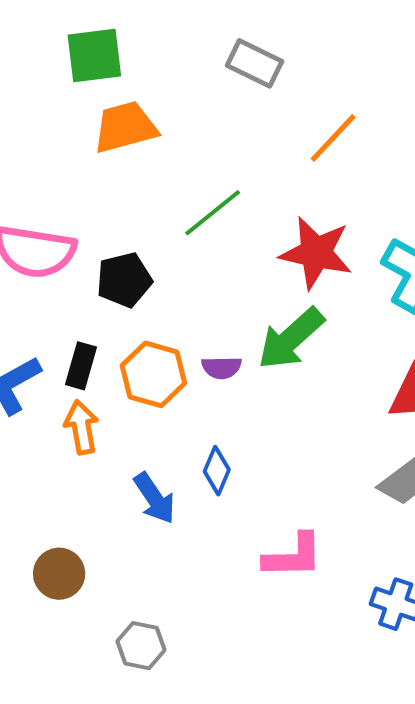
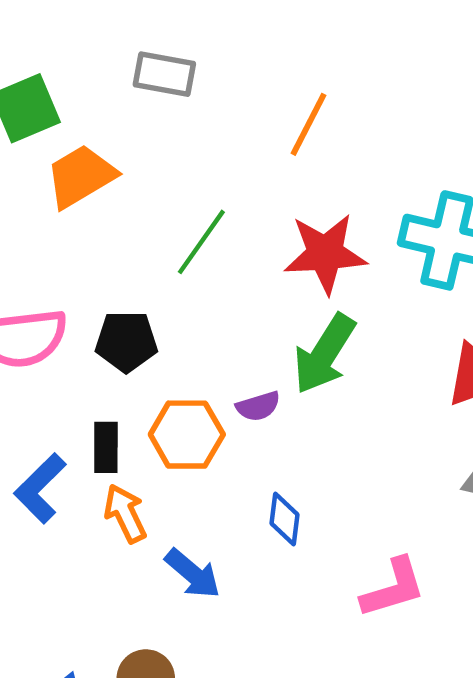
gray rectangle: (254, 63) -> (164, 74), moved
black pentagon: (124, 280) -> (126, 341), turned 30
blue arrow: (154, 498) -> (193, 574), moved

